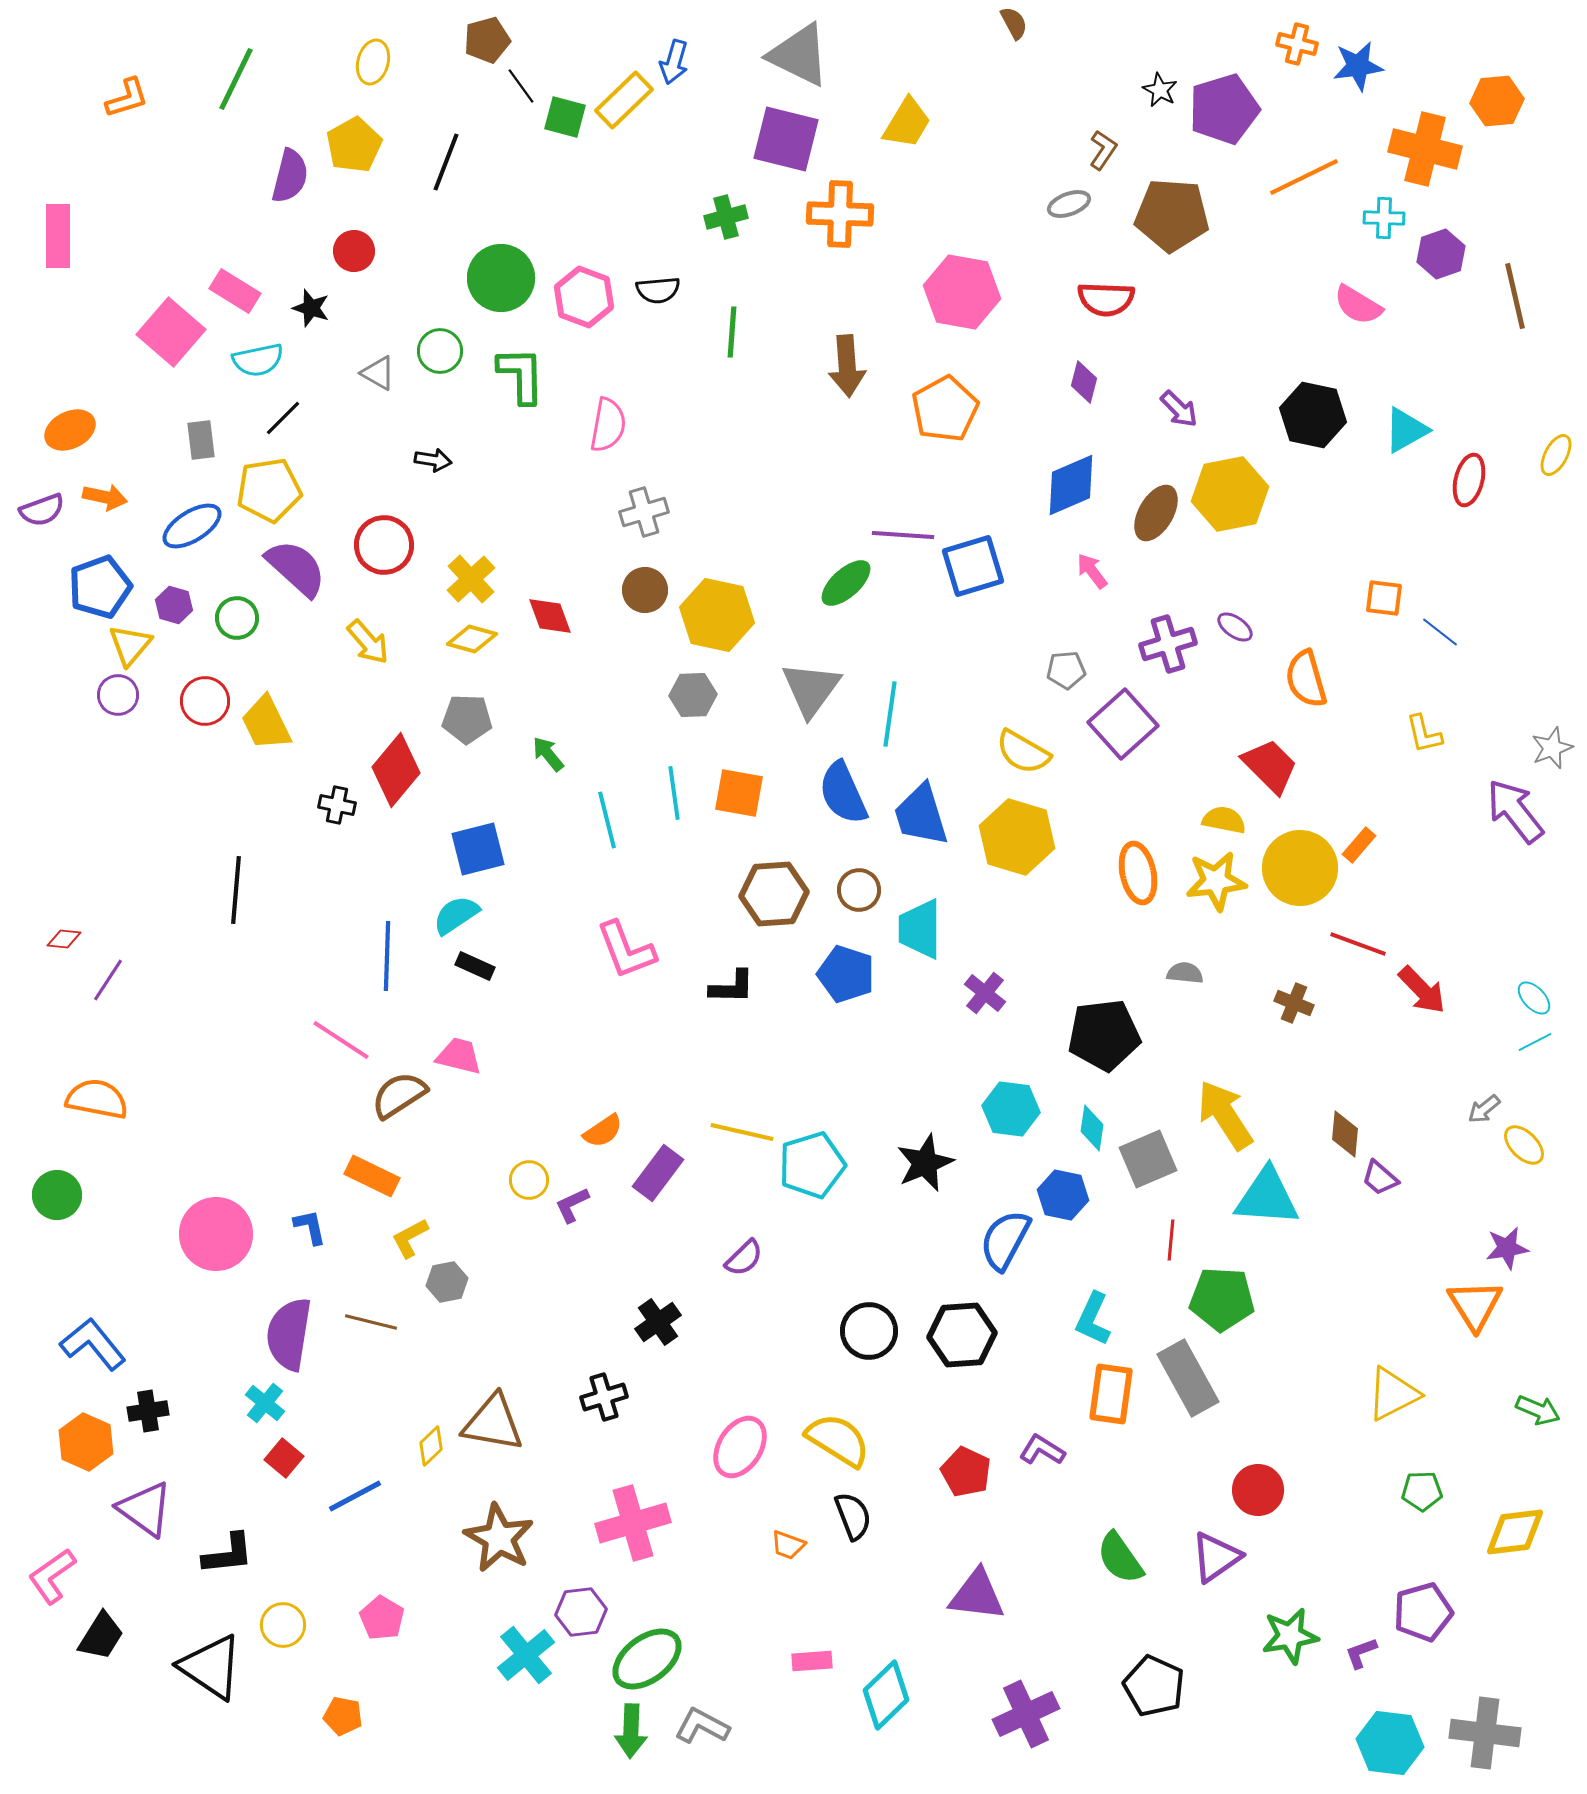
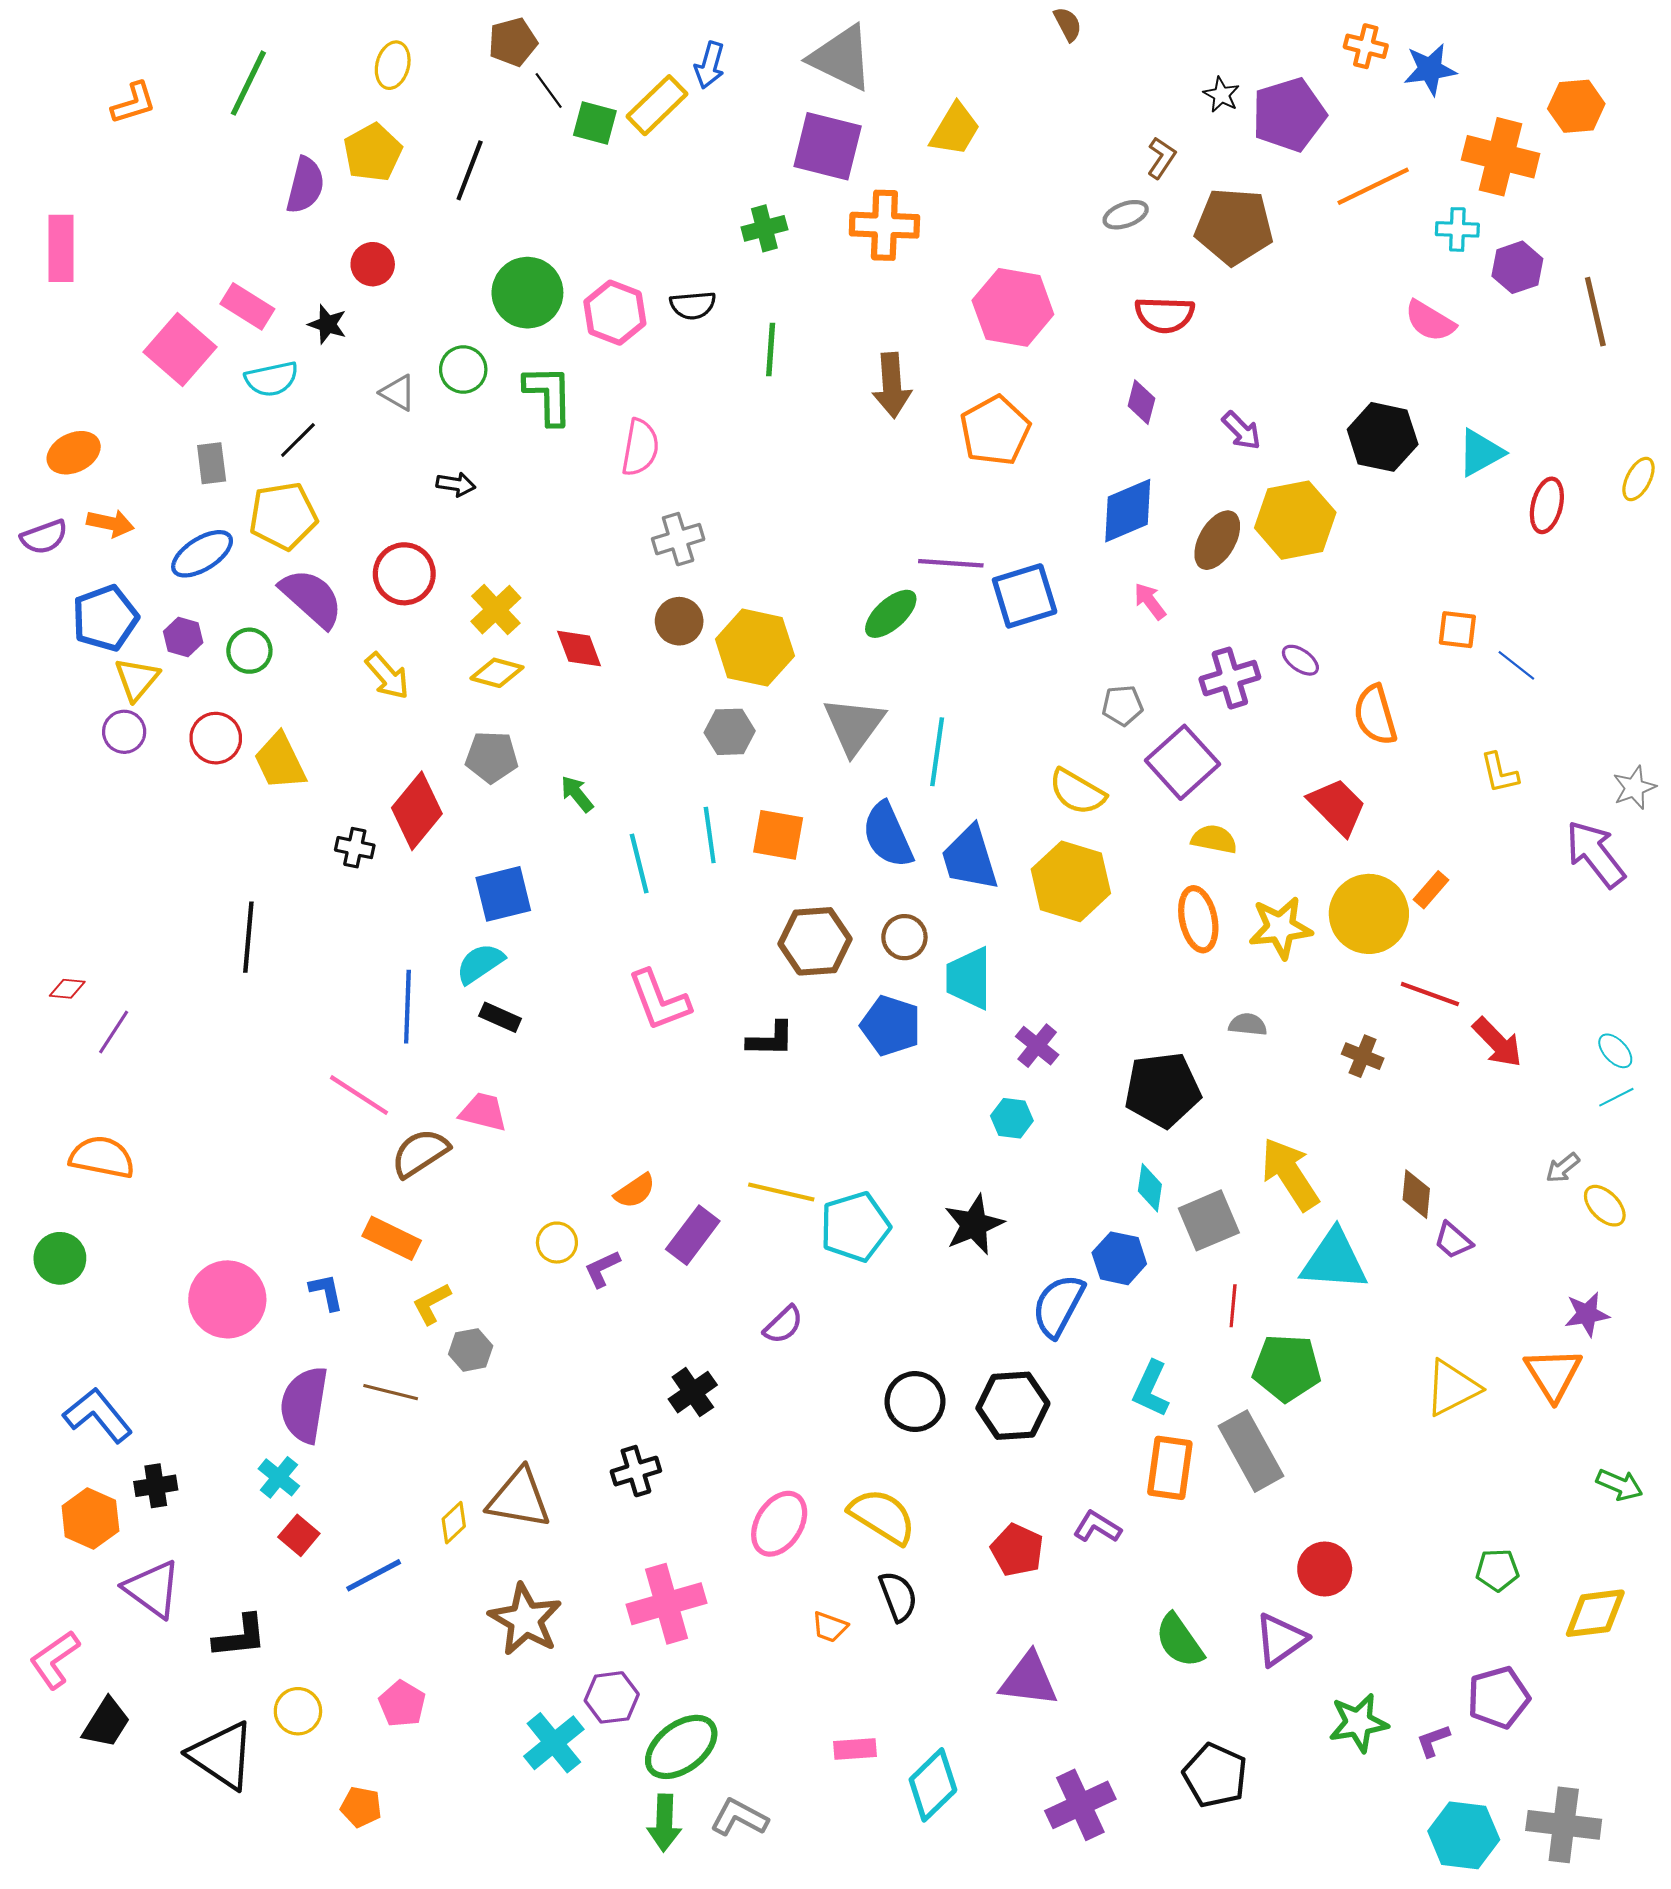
yellow semicircle: (1224, 820) -> (1214, 839), moved
cyan hexagon: (1011, 1109) -> (1012, 1118), moved, size x0.7
yellow triangle: (1393, 1394) -> (1452, 1388), moved

